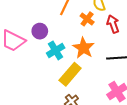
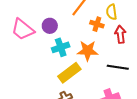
orange cross: (87, 19) -> (97, 24), turned -32
orange star: (83, 48) -> (88, 51), turned 30

